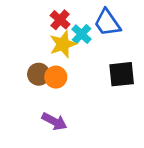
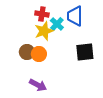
red cross: (60, 20) -> (42, 14), turned -32
blue trapezoid: (107, 23) -> (75, 16), turned 35

